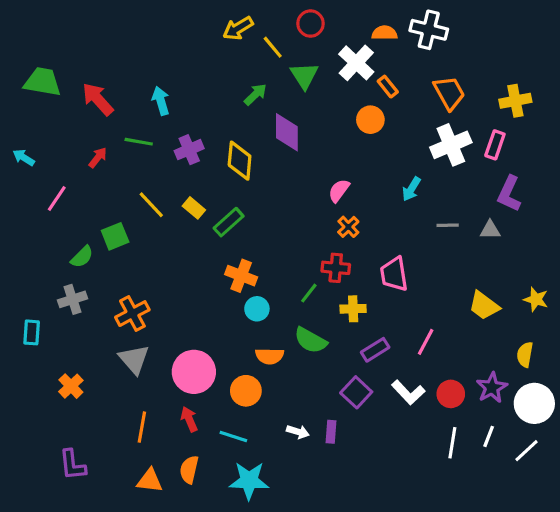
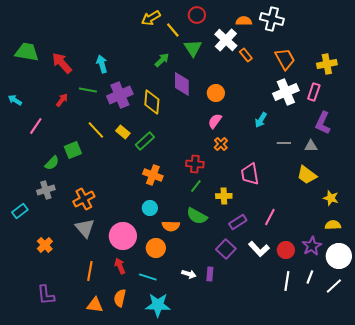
orange circle: (370, 120) -> (216, 93), moved
purple cross: (189, 150) -> (120, 95), size x1.4
red cross: (336, 268) -> (195, 164), moved
yellow star: (536, 299) -> (331, 198), moved
yellow trapezoid: (484, 306) -> (307, 175), moved
cyan circle: (257, 309) -> (150, 208), moved
cyan rectangle: (32, 332) -> (20, 211), turned 49
yellow semicircle: (525, 355) -> (333, 225), turned 77

